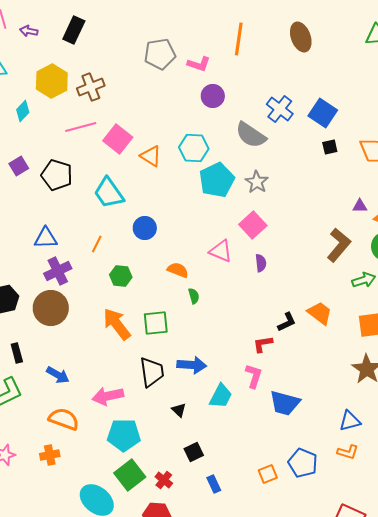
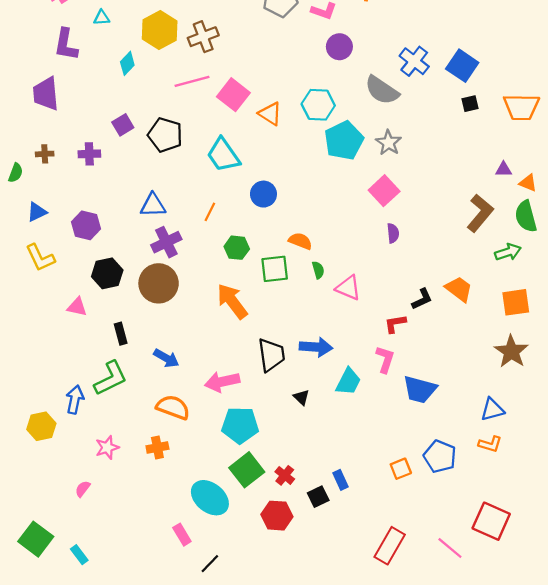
pink triangle: (221, 251) -> (348, 288), moved
green square: (156, 323) -> (275, 269), moved
black square: (194, 452) -> (318, 497), moved

